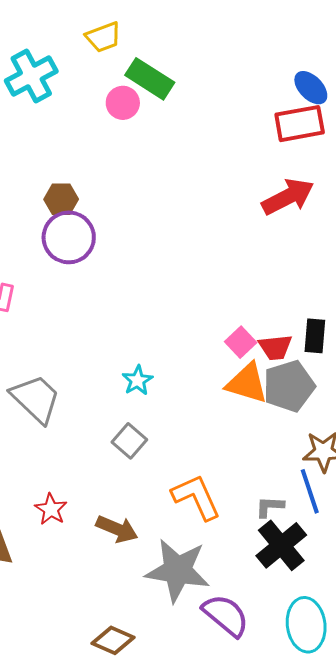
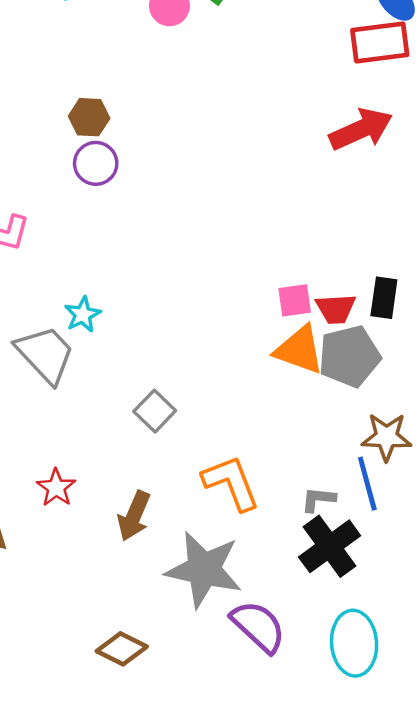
purple circle: (69, 237) -> (96, 163), size x0.7
pink square: (241, 342) -> (295, 300), turned 32
cyan star: (137, 380) -> (83, 315), moved
brown arrow: (117, 529) -> (134, 516), turned 87

